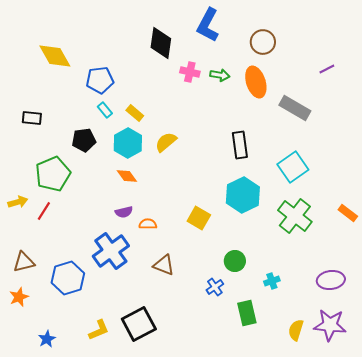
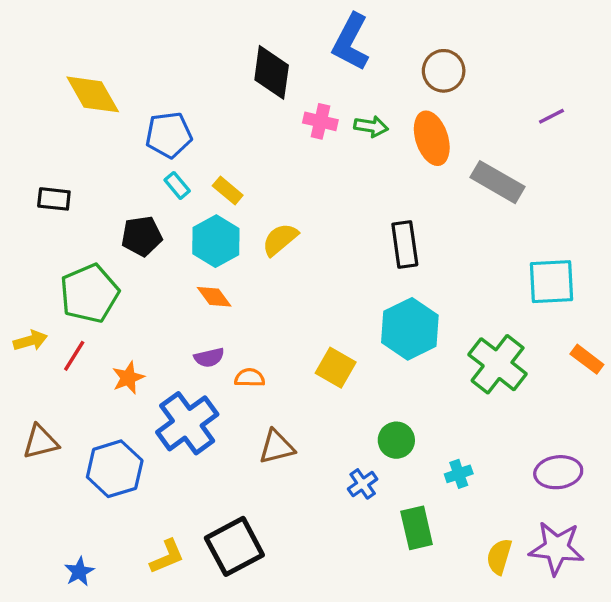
cyan square: (293, 167) -> (551, 282), moved, turned 32
brown triangle: (164, 265) -> (277, 447), turned -35
orange star: (19, 297) -> (128, 378), moved

